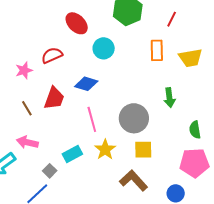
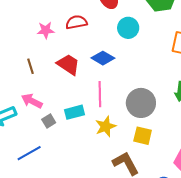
red trapezoid: (54, 98) -> (68, 64), turned -90
brown line: (27, 108) -> (30, 66), moved
cyan rectangle: (72, 154) -> (75, 112), moved
gray square: (50, 171) -> (49, 121), moved

